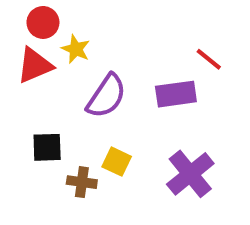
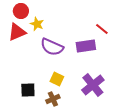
purple semicircle: (106, 96) -> (52, 47), turned 80
black square: (47, 147) -> (28, 90), moved
brown cross: (82, 182) -> (53, 99), moved, turned -32

